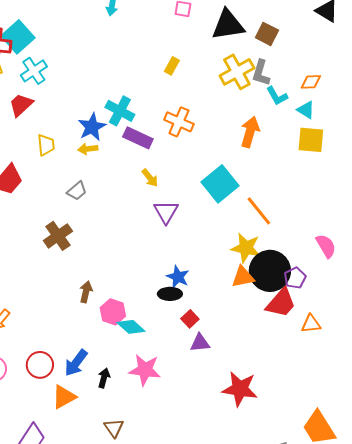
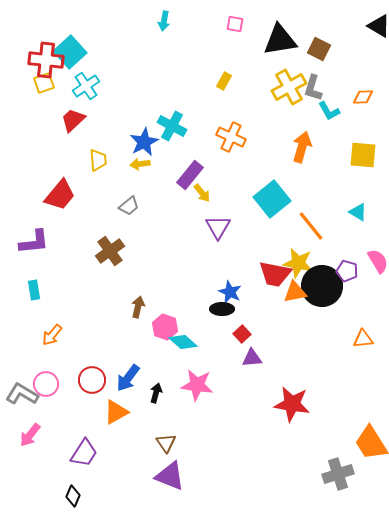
cyan triangle: (306, 110) -> (358, 212), moved
purple rectangle: (138, 138) -> (190, 175), moved, turned -76
purple pentagon: (295, 278) -> (347, 271), moved, turned -30
red trapezoid: (281, 303) -> (275, 274), moved, turned 60

